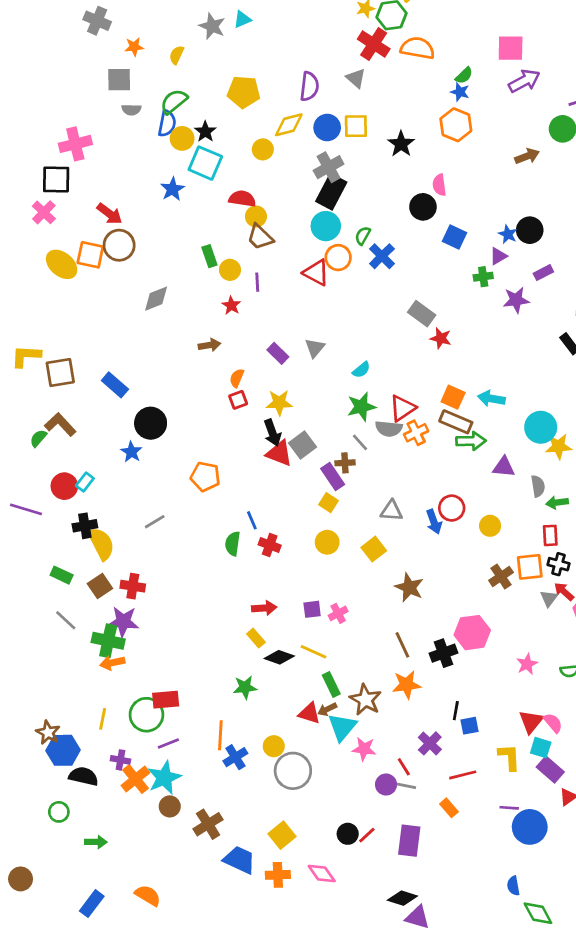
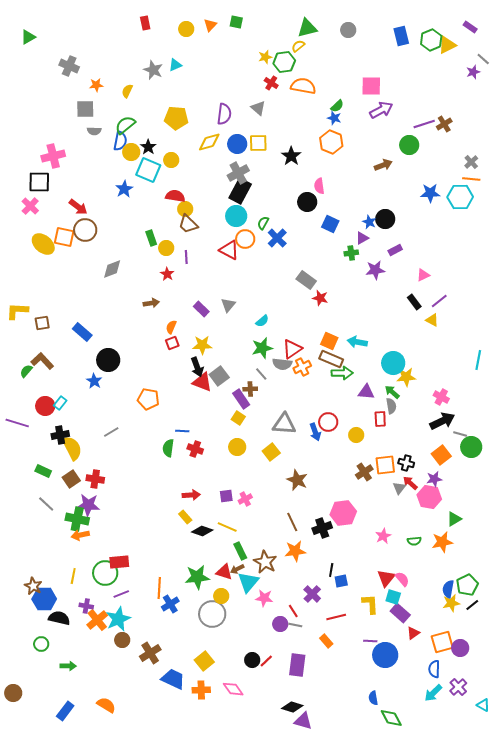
red cross: (374, 44) -> (271, 83), size x0.6
yellow circle: (263, 149) -> (171, 160), moved
brown square: (60, 373) -> (42, 323), size x0.7
green arrow: (557, 503) -> (392, 392), moved, turned 49
gray triangle: (391, 511) -> (284, 424), size x1.4
blue line: (252, 520) -> (182, 431), turned -64
red rectangle: (550, 535) -> (380, 419), moved
green star: (245, 687) -> (197, 577), moved, size x1.4
yellow circle: (274, 746) -> (221, 596), moved

